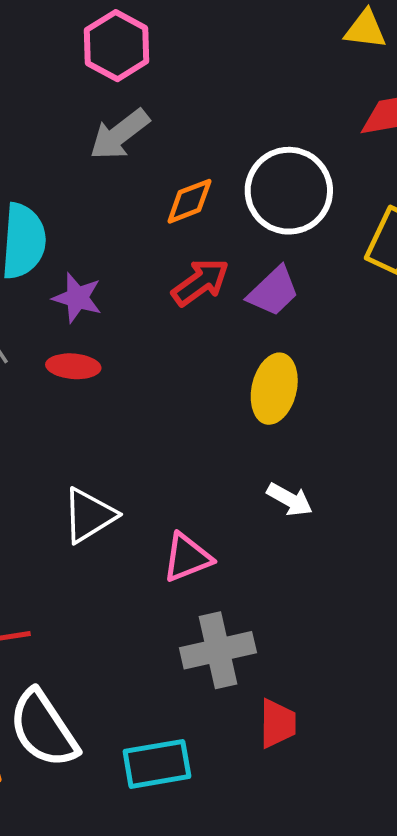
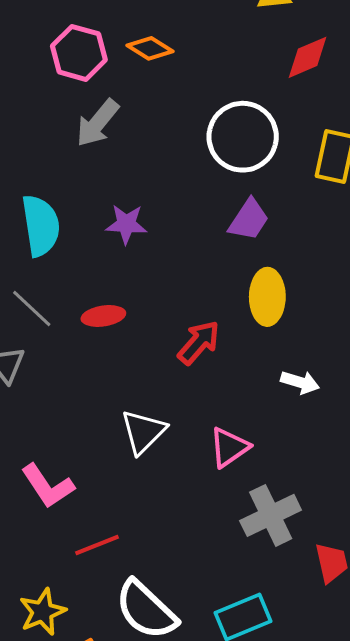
orange diamond: (189, 201) -> (150, 48), moved, turned 66
red arrow: (200, 282) -> (199, 342), moved
purple star: (77, 298) -> (126, 224), moved

